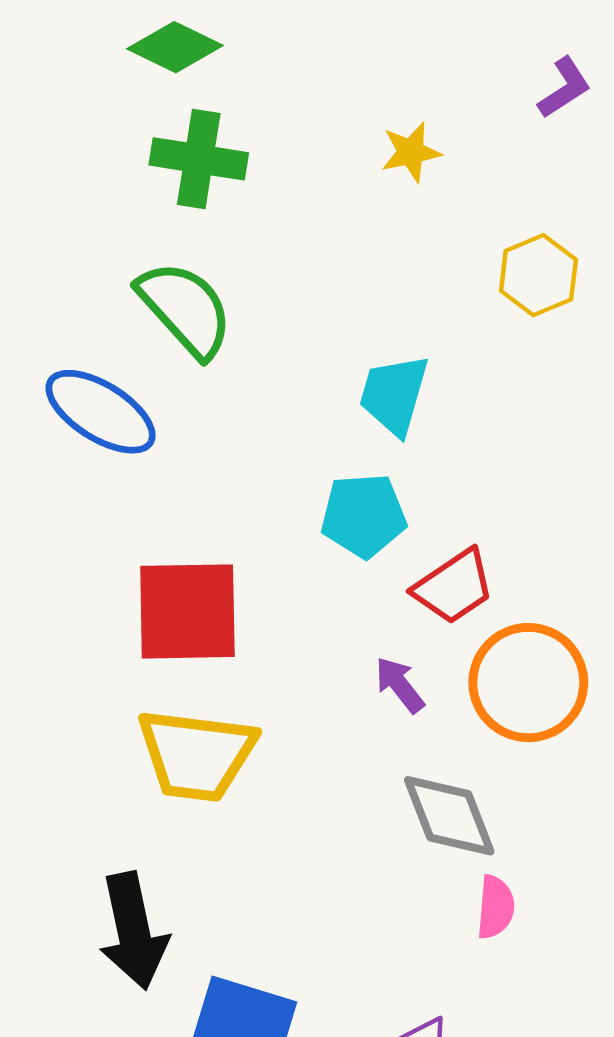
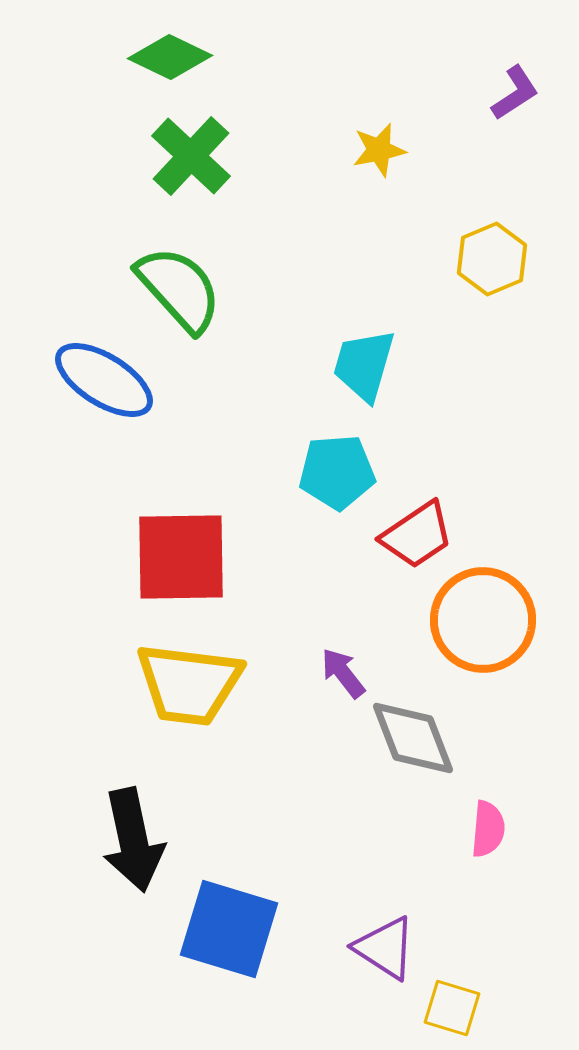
green cross: (199, 159) -> (191, 156), turned 34
purple arrow: (400, 685) -> (343, 673), moved
pink semicircle: (496, 907) -> (488, 829), moved

